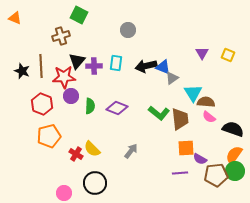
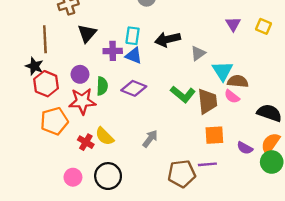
purple cross: (94, 66) -> (113, 51), moved
blue triangle: (163, 67) -> (134, 56), moved
black star: (22, 71) -> (34, 66), moved
red star: (64, 77) -> (82, 101), moved
pink semicircle: (209, 117) -> (232, 97), moved
purple semicircle: (200, 159) -> (245, 148), moved
brown pentagon: (216, 175) -> (182, 174), moved
pink circle: (64, 193) -> (73, 177), moved

